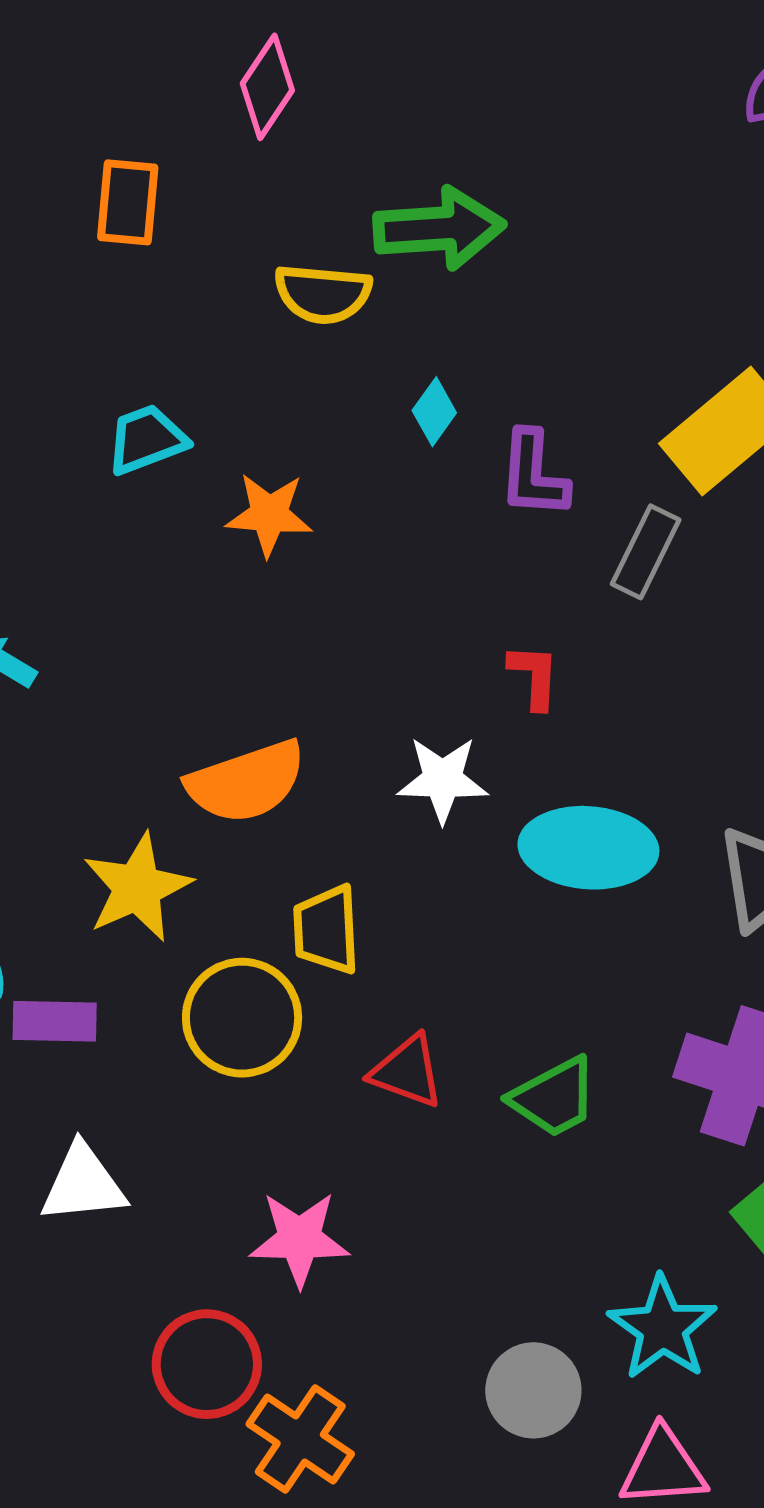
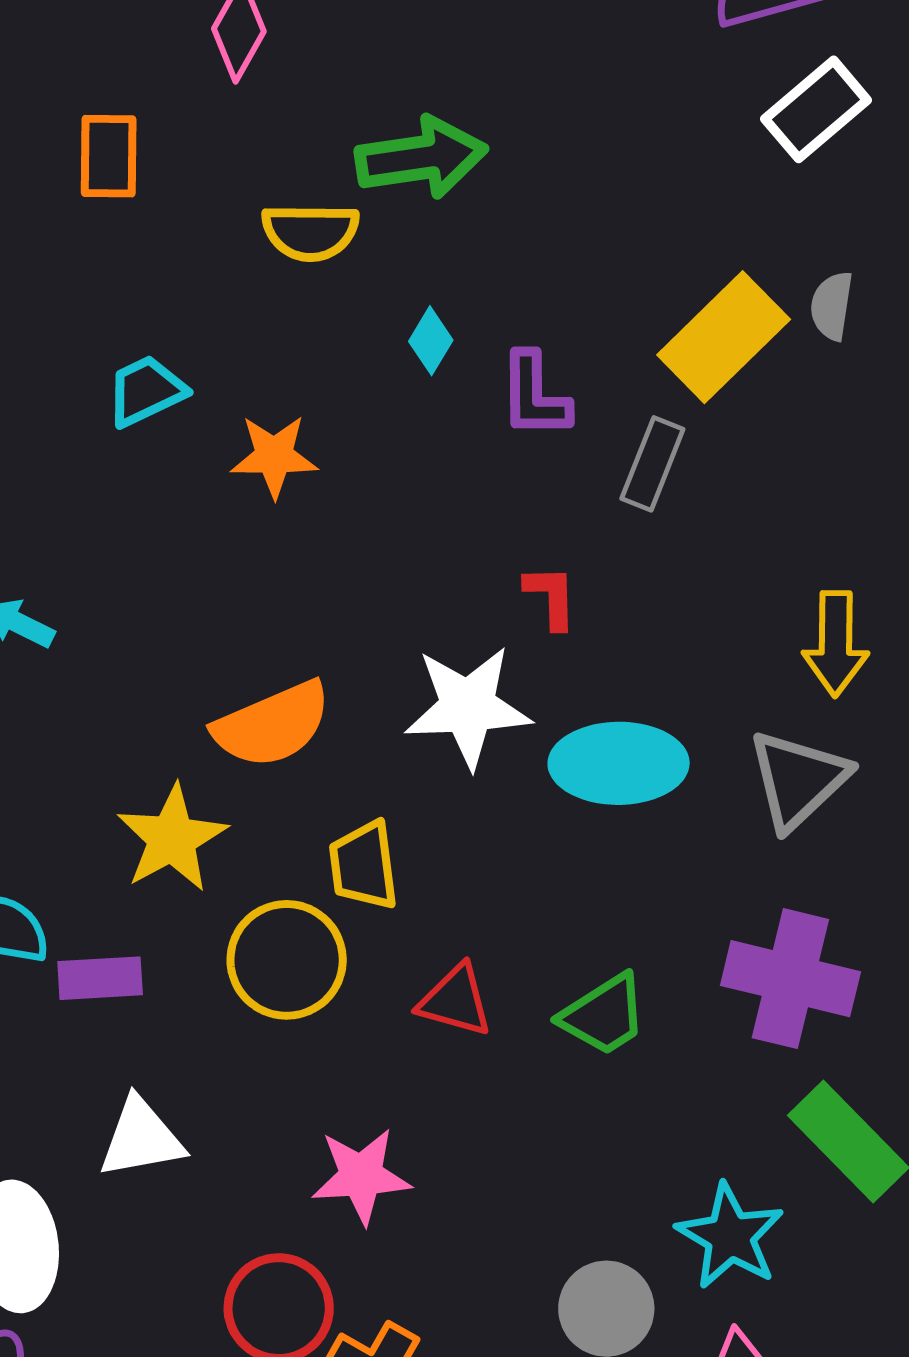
white star: (443, 779) -> (468, 707), size x1.4

